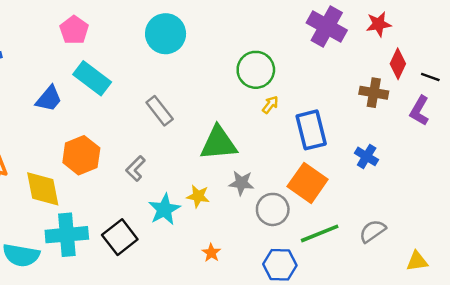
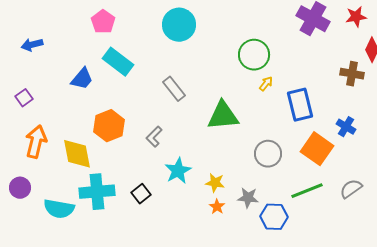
gray star: (241, 183) -> (248, 198), moved
orange square: (308, 183) -> (317, 149), moved
yellow star: (198, 196) -> (215, 183), moved
gray circle: (273, 209) -> (268, 154), moved
black square: (120, 237) -> (141, 194), size x0.7

